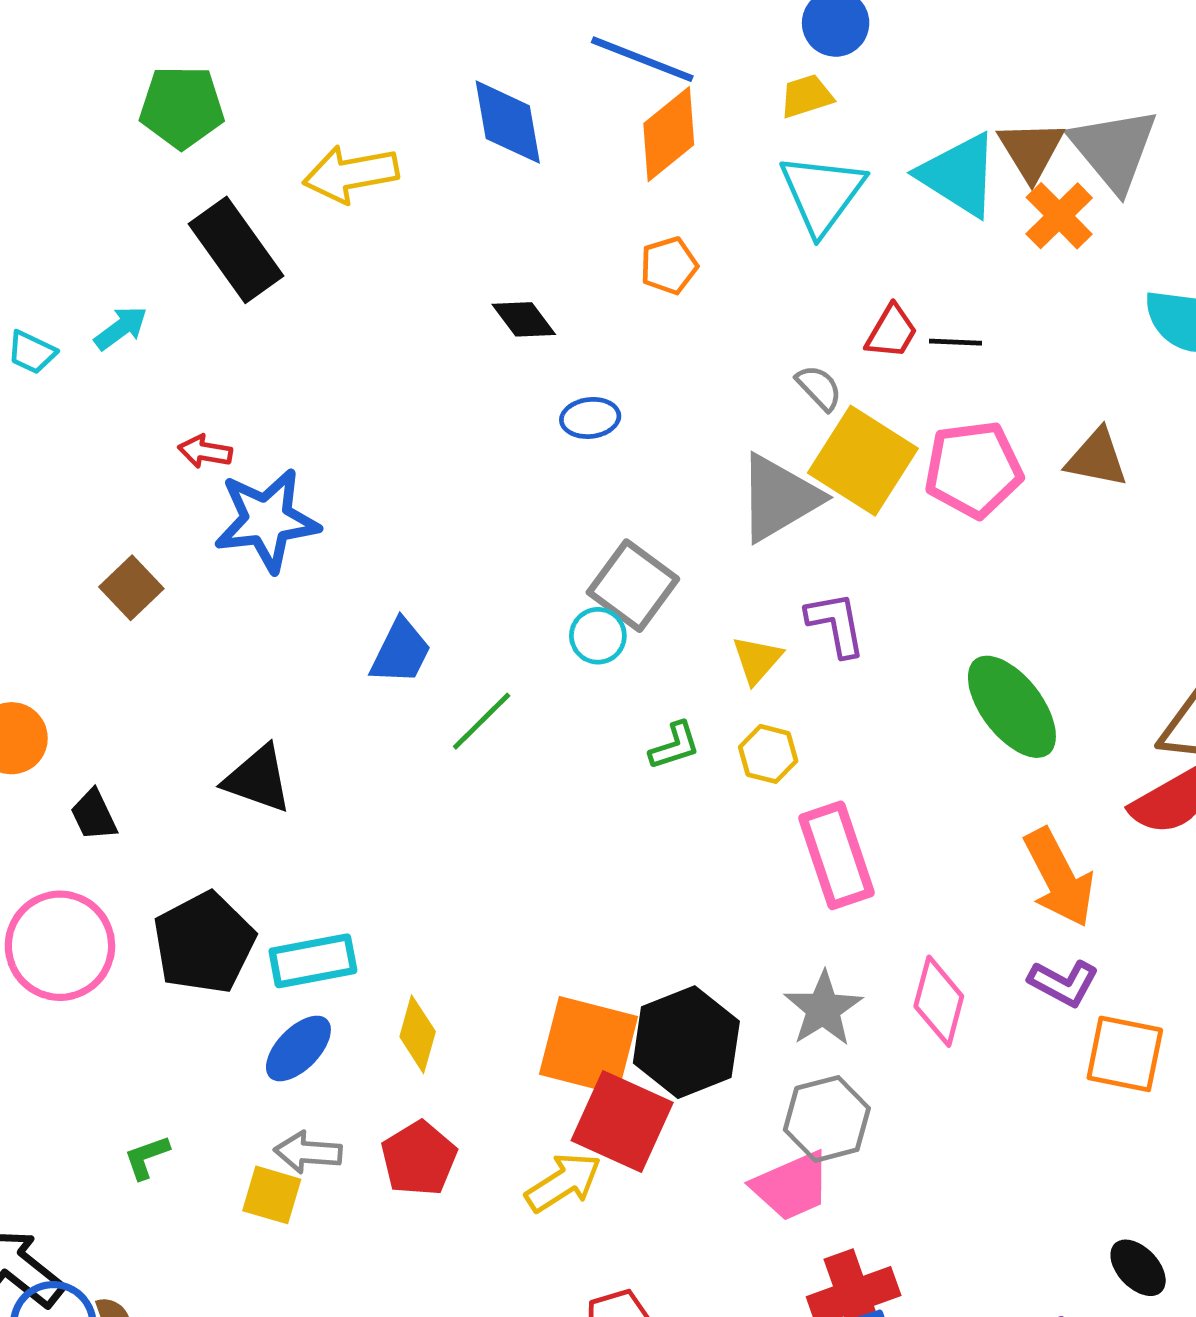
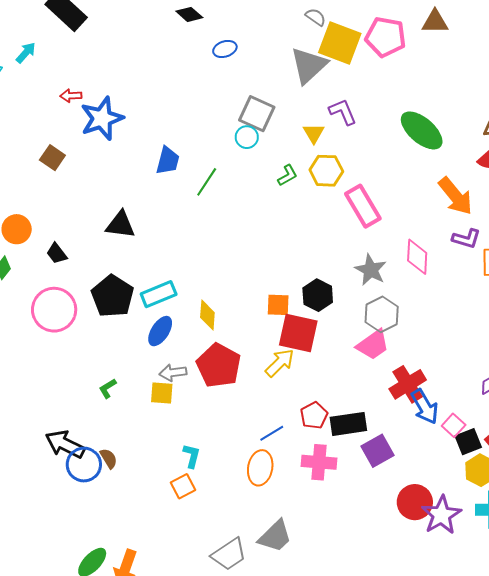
pink pentagon: (973, 469) -> (386, 37), turned 30
yellow hexagon: (768, 754) -> (326, 171), size x1.4
black hexagon: (686, 1042) -> (318, 295), size x0.7
orange square: (588, 1045) -> (278, 305), size x0.6
red pentagon: (419, 1158) -> (219, 366), size x1.4

